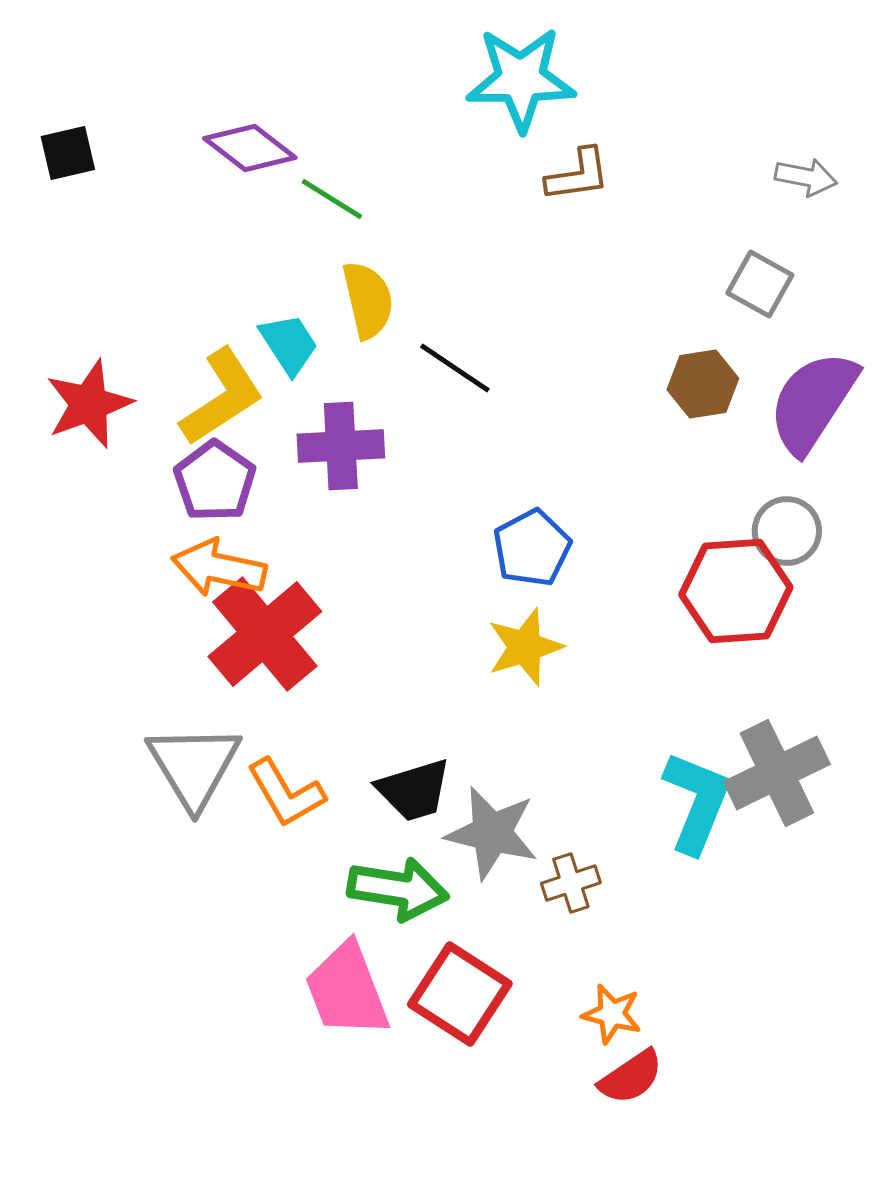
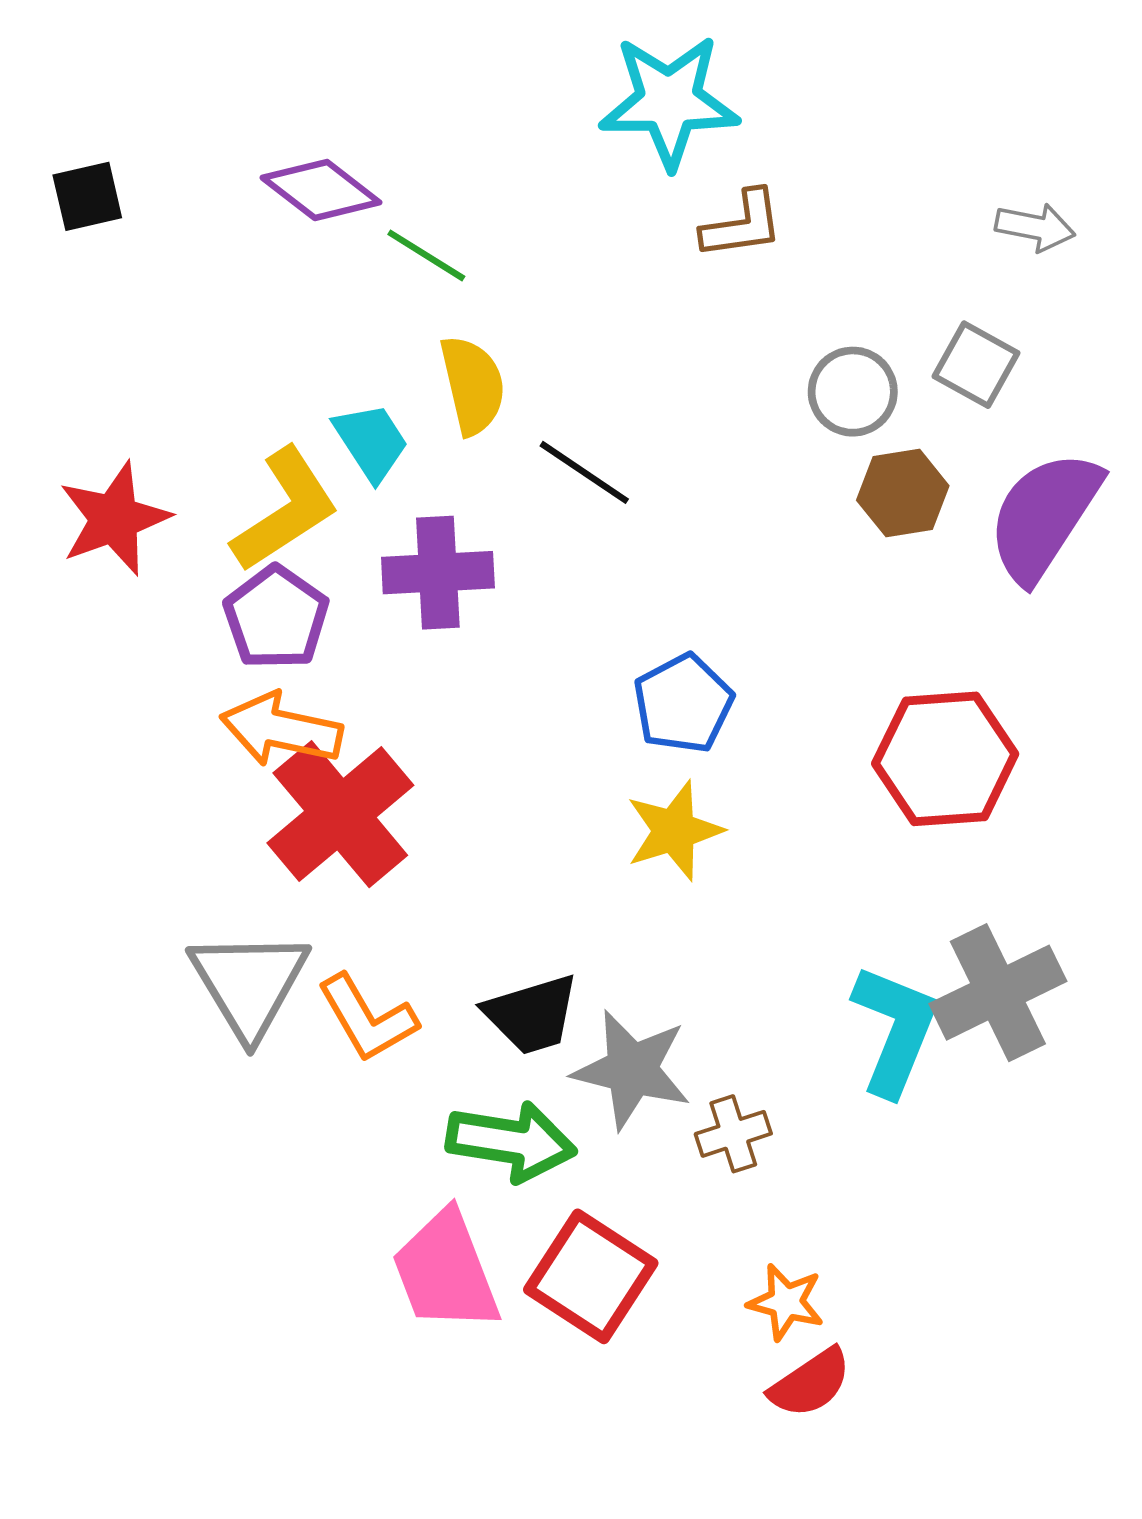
gray circle: (787, 531) -> (853, 392), moved

